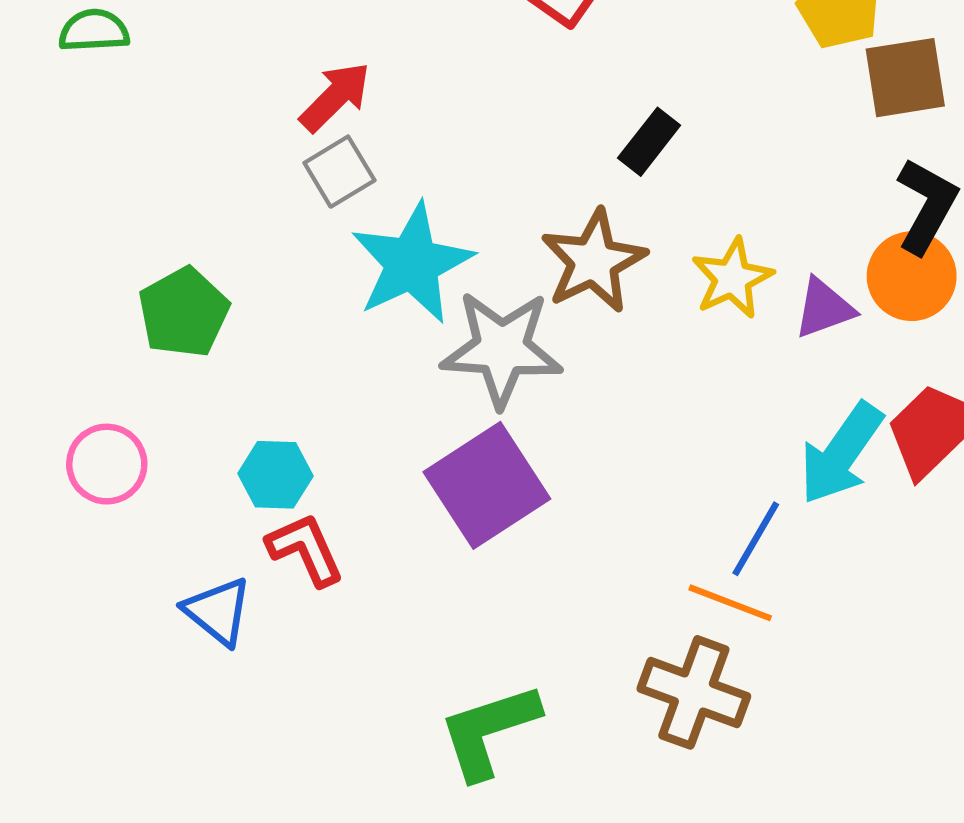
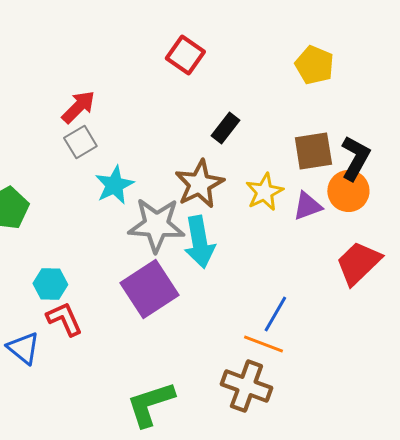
brown square: (905, 78) -> (313, 151), moved
cyan star: (412, 263) -> (114, 185), size x0.7
cyan arrow: (841, 453) -> (199, 242), moved, turned -45

